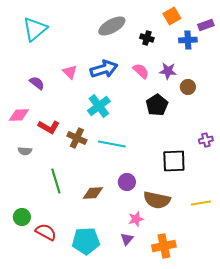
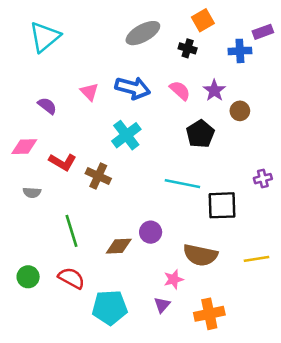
orange square: (172, 16) -> (203, 20), moved
blue arrow: (104, 69) -> (133, 88), turned 32
purple star: (168, 71) -> (214, 90), turned 30
cyan line: (112, 144) -> (182, 184), moved
purple circle: (127, 182) -> (151, 232), moved
red semicircle: (46, 232) -> (71, 278), moved

